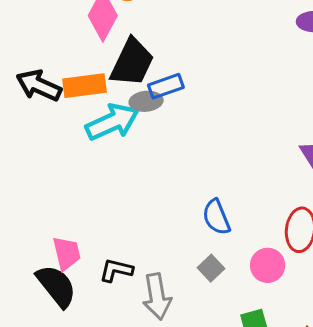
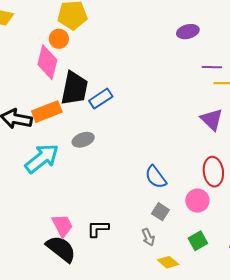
gray ellipse: (146, 101) -> (83, 140), moved
cyan arrow: (112, 122) -> (42, 158), moved
gray arrow: (157, 296) -> (148, 237), moved, size x0.6

